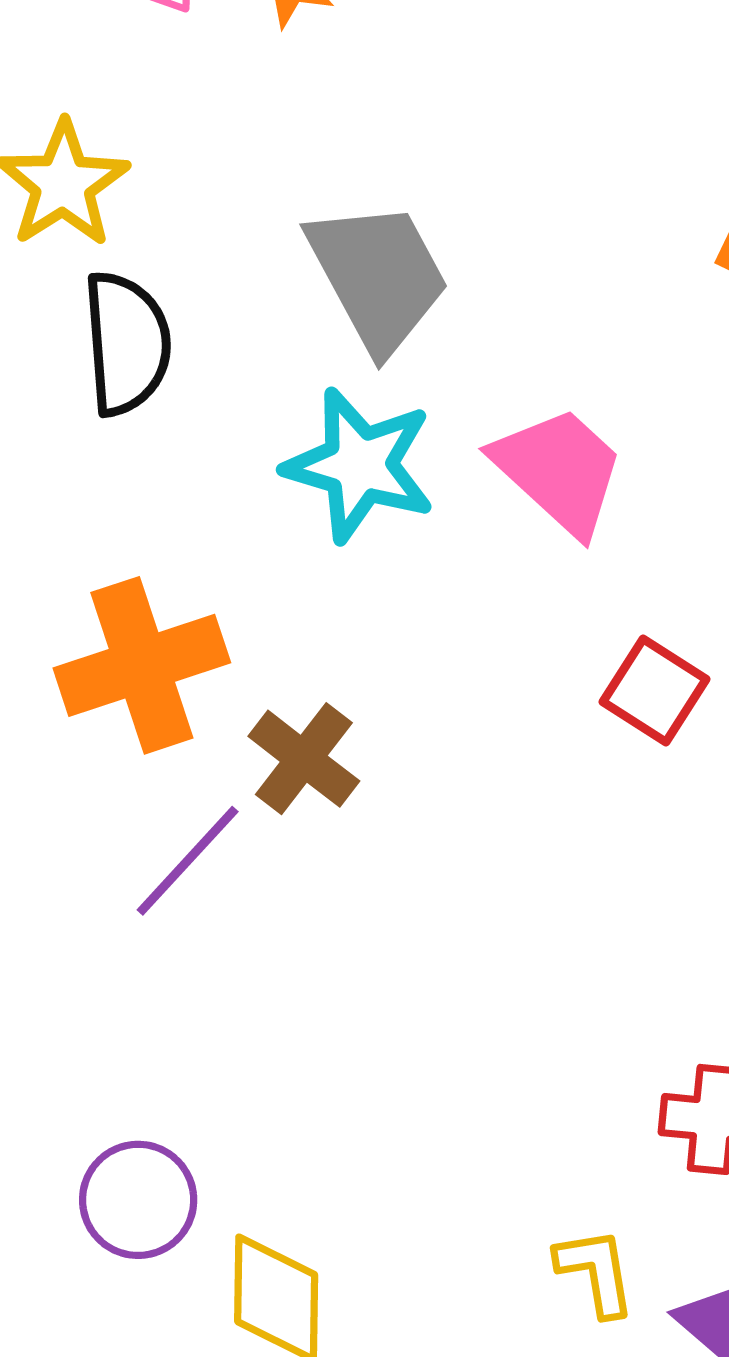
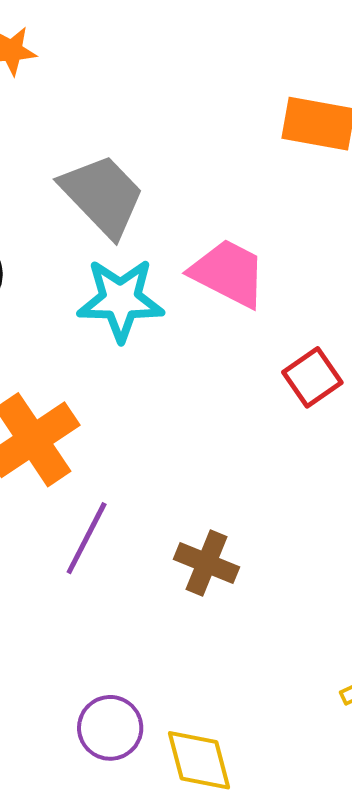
red square: (654, 690) -> (312, 377), turned 38
brown cross: (304, 759) -> (207, 563), moved

